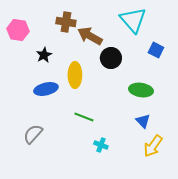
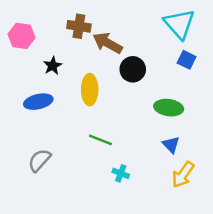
cyan triangle: (133, 20) -> (179, 24), moved
blue ellipse: (46, 89) -> (38, 102), moved

